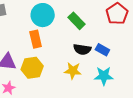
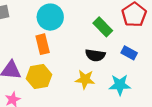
green rectangle: (77, 21) -> (103, 27), moved
blue rectangle: (102, 50) -> (129, 53), moved

